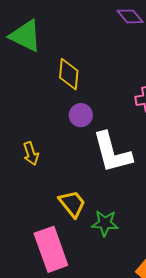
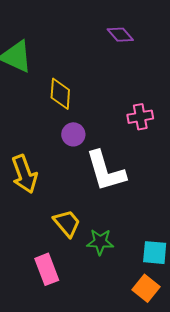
yellow arrow: (31, 154) -> (24, 174), size x1.6
pink rectangle: (51, 249) -> (47, 269), size x0.7

